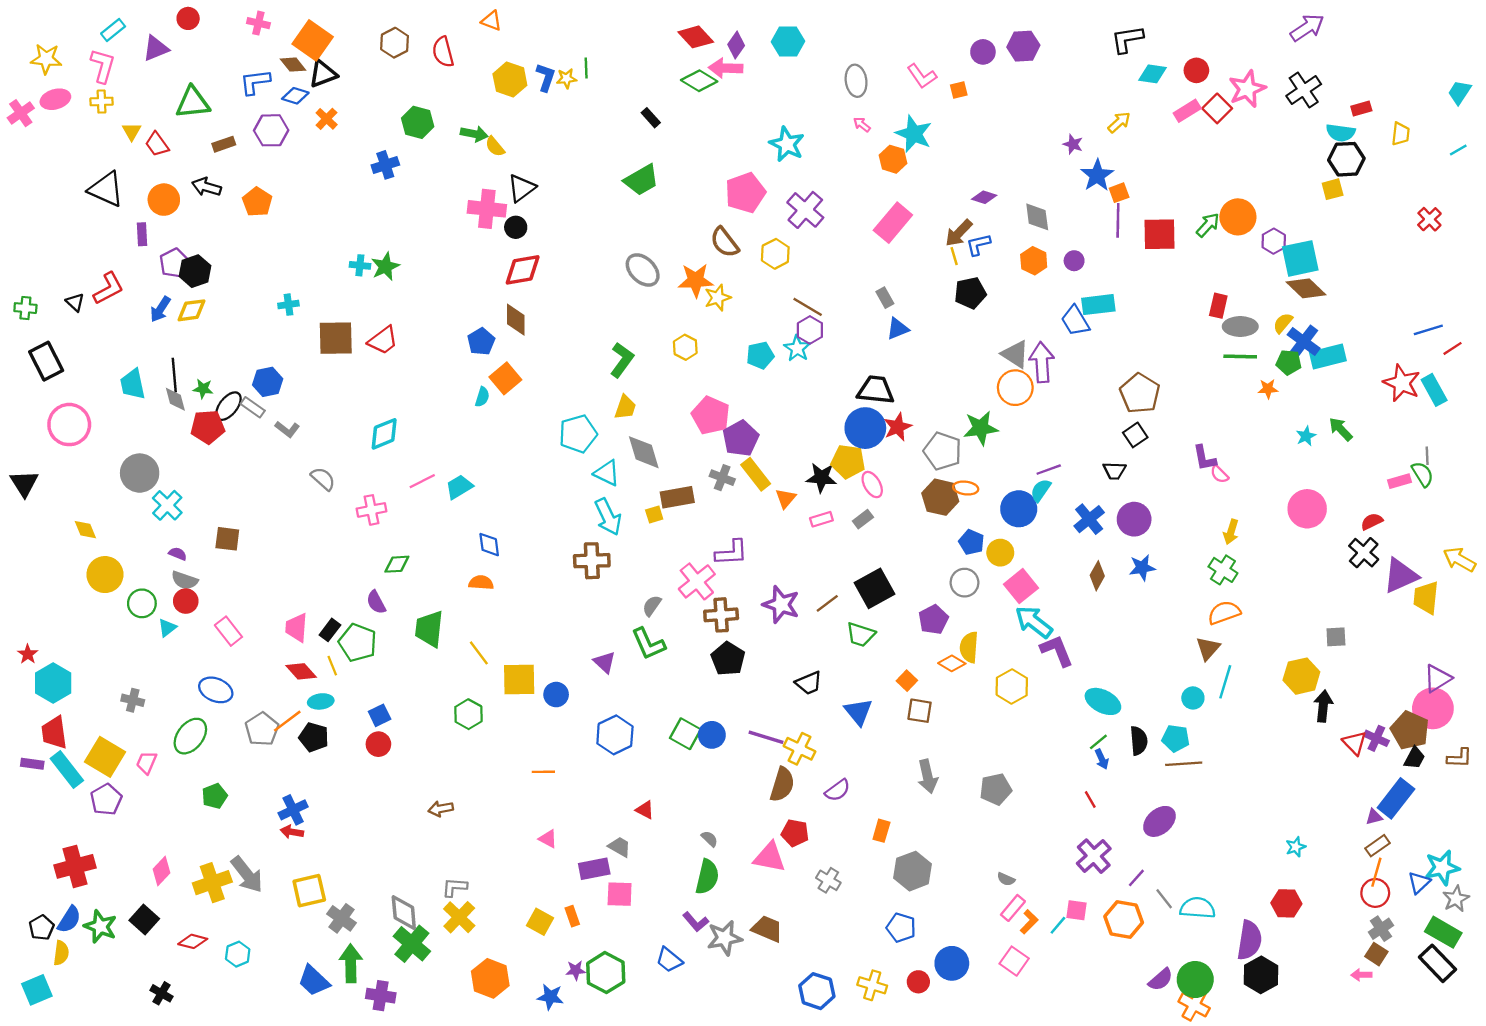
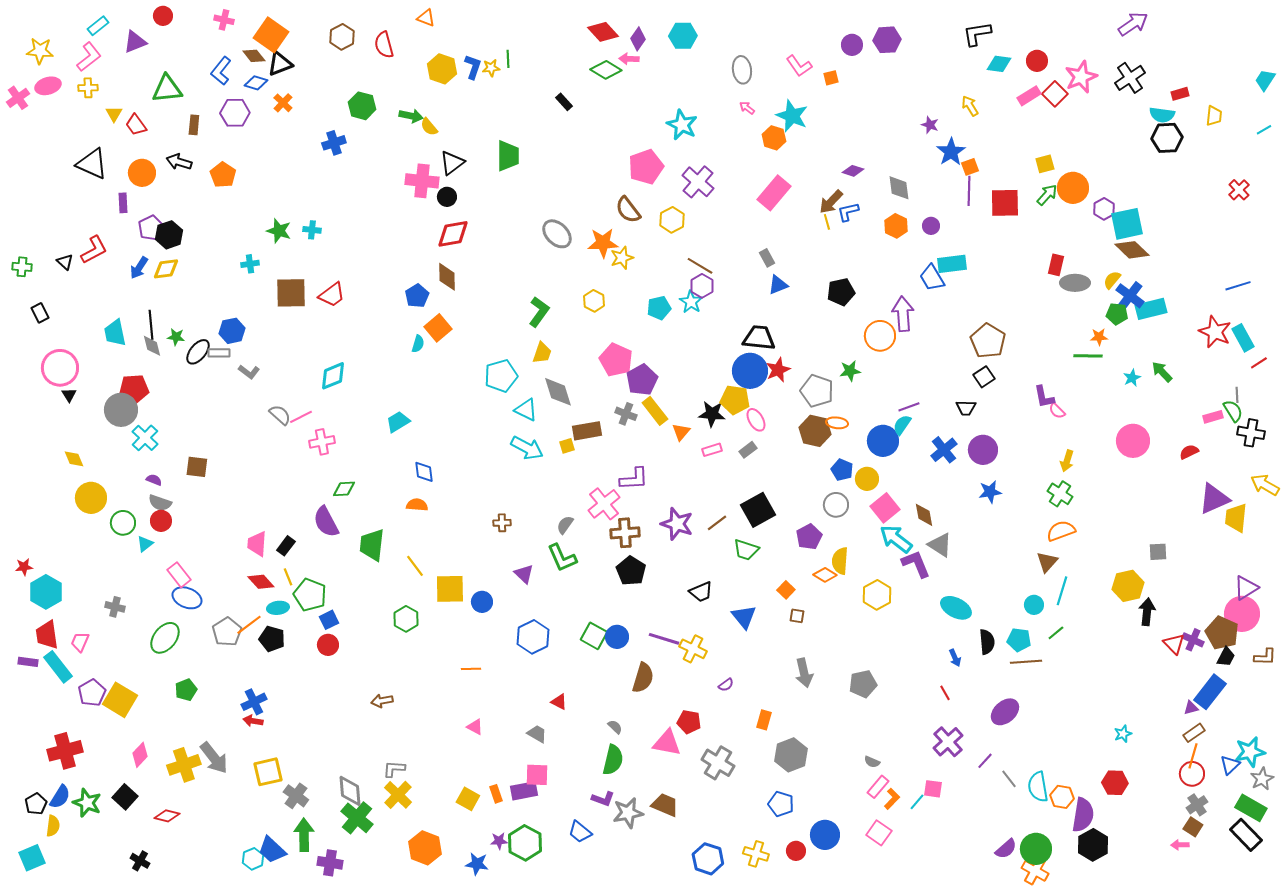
pink L-shape: (103, 66) -> (89, 57), turned 36
pink arrow: (726, 68) -> (629, 59), size x0.7
blue L-shape: (255, 82) -> (221, 71), turned -44
yellow arrow: (1119, 122) -> (970, 106), turned -80
brown rectangle: (224, 144) -> (194, 125), turned -66
green trapezoid: (641, 180) -> (508, 156), moved, turned -60
yellow square: (1333, 189) -> (1045, 164), moved
green star: (385, 267) -> (279, 231), moved, turned -30
black pentagon: (970, 293) -> (841, 292), moved
red line: (1453, 348) -> (1259, 363), moved
gray triangle: (1015, 354) -> (940, 545), moved
green line: (1240, 356) -> (1088, 356), moved
black rectangle: (46, 361) -> (40, 313), size x0.6
gray rectangle: (253, 407) -> (219, 353), turned -35
red pentagon: (208, 427) -> (134, 389), moved
green star: (981, 428) -> (850, 371), size x0.7
pink line: (422, 481) -> (301, 417), moved
black triangle: (24, 483) -> (69, 395), moved, size x0.6
cyan arrow: (608, 517) -> (527, 448), turned -36
black cross: (1364, 553) -> (1251, 433), moved, turned -32
brown cross: (592, 561) -> (502, 523), moved, size x0.6
brown diamond: (1097, 576) -> (924, 515), moved, turned -40
purple semicircle: (376, 602) -> (326, 522), size x1.5
pink rectangle: (228, 631) -> (179, 575), moved
green pentagon: (358, 643) -> (310, 595), moved
red star: (28, 654) -> (24, 567), turned 30
brown square: (920, 711) -> (797, 616), size x0.7
green line: (1098, 742) -> (1056, 633), moved
yellow square: (105, 757) -> (120, 700), moved
pink trapezoid: (147, 763) -> (80, 642), moved
brown semicircle: (782, 785) -> (643, 678), moved
purple semicircle: (838, 790) -> (726, 685), size x0.7
purple rectangle: (594, 869) -> (524, 791), moved
gray cross: (828, 880) -> (718, 763), size x1.5
cyan semicircle: (1198, 908) -> (1038, 787), turned -104
orange hexagon: (1124, 919) -> (1062, 797), moved, size x0.7
purple L-shape: (696, 922) -> (603, 799), turned -30
cyan hexagon: (238, 954) -> (253, 859), moved

